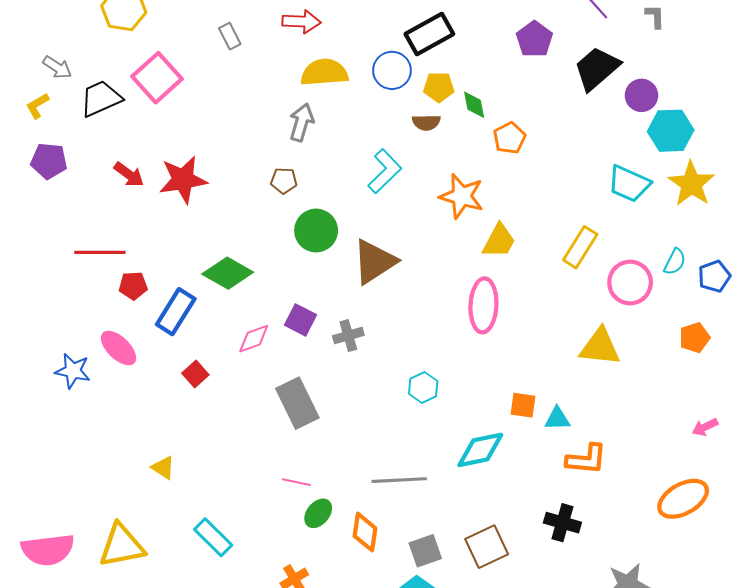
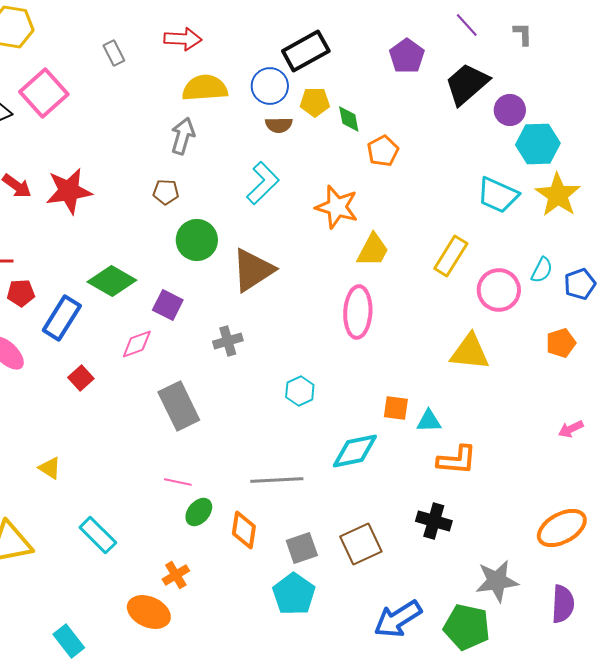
brown semicircle: (426, 122) -> (279, 125), moved
purple square: (300, 320) -> (168, 305), moved
orange ellipse: (683, 499) -> (562, 528), moved

